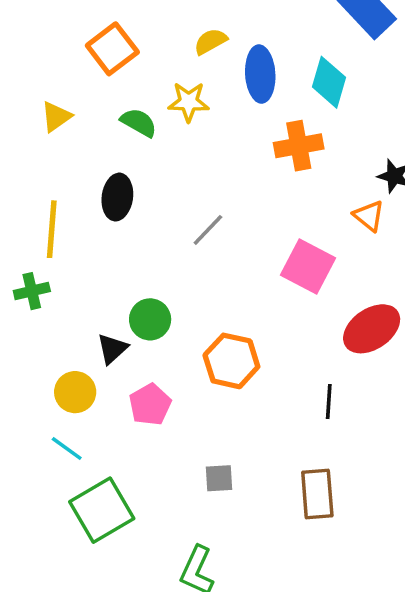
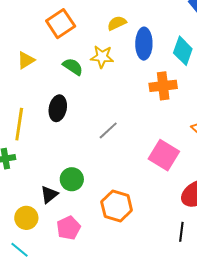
black line: (329, 402) -> (181, 232), moved

